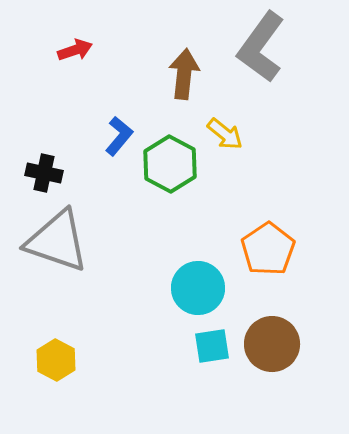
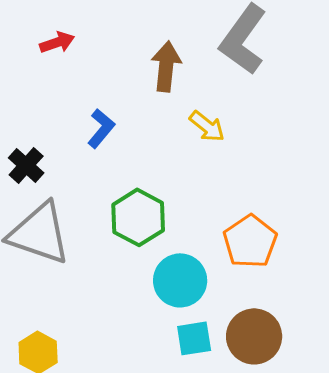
green hexagon: (170, 164) -> (138, 217), moved
black cross: (44, 173) -> (26, 165), turned 30

